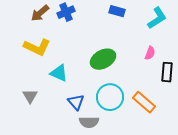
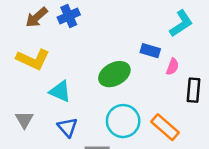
blue rectangle: (117, 11) -> (150, 51), moved
blue triangle: (76, 102) -> (68, 127), moved

